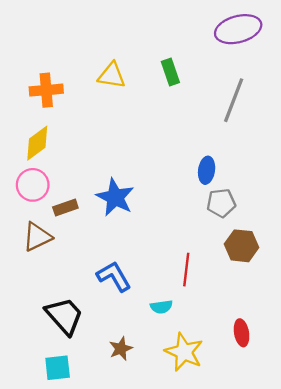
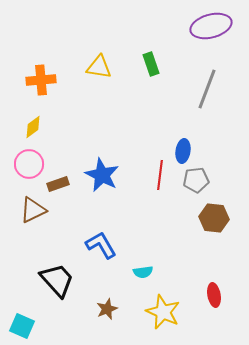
yellow diamond: (37, 143) -> (33, 127), size x0.7
red line: (186, 270) -> (160, 175), moved
cyan square: (58, 368) -> (22, 326), moved, turned 30

